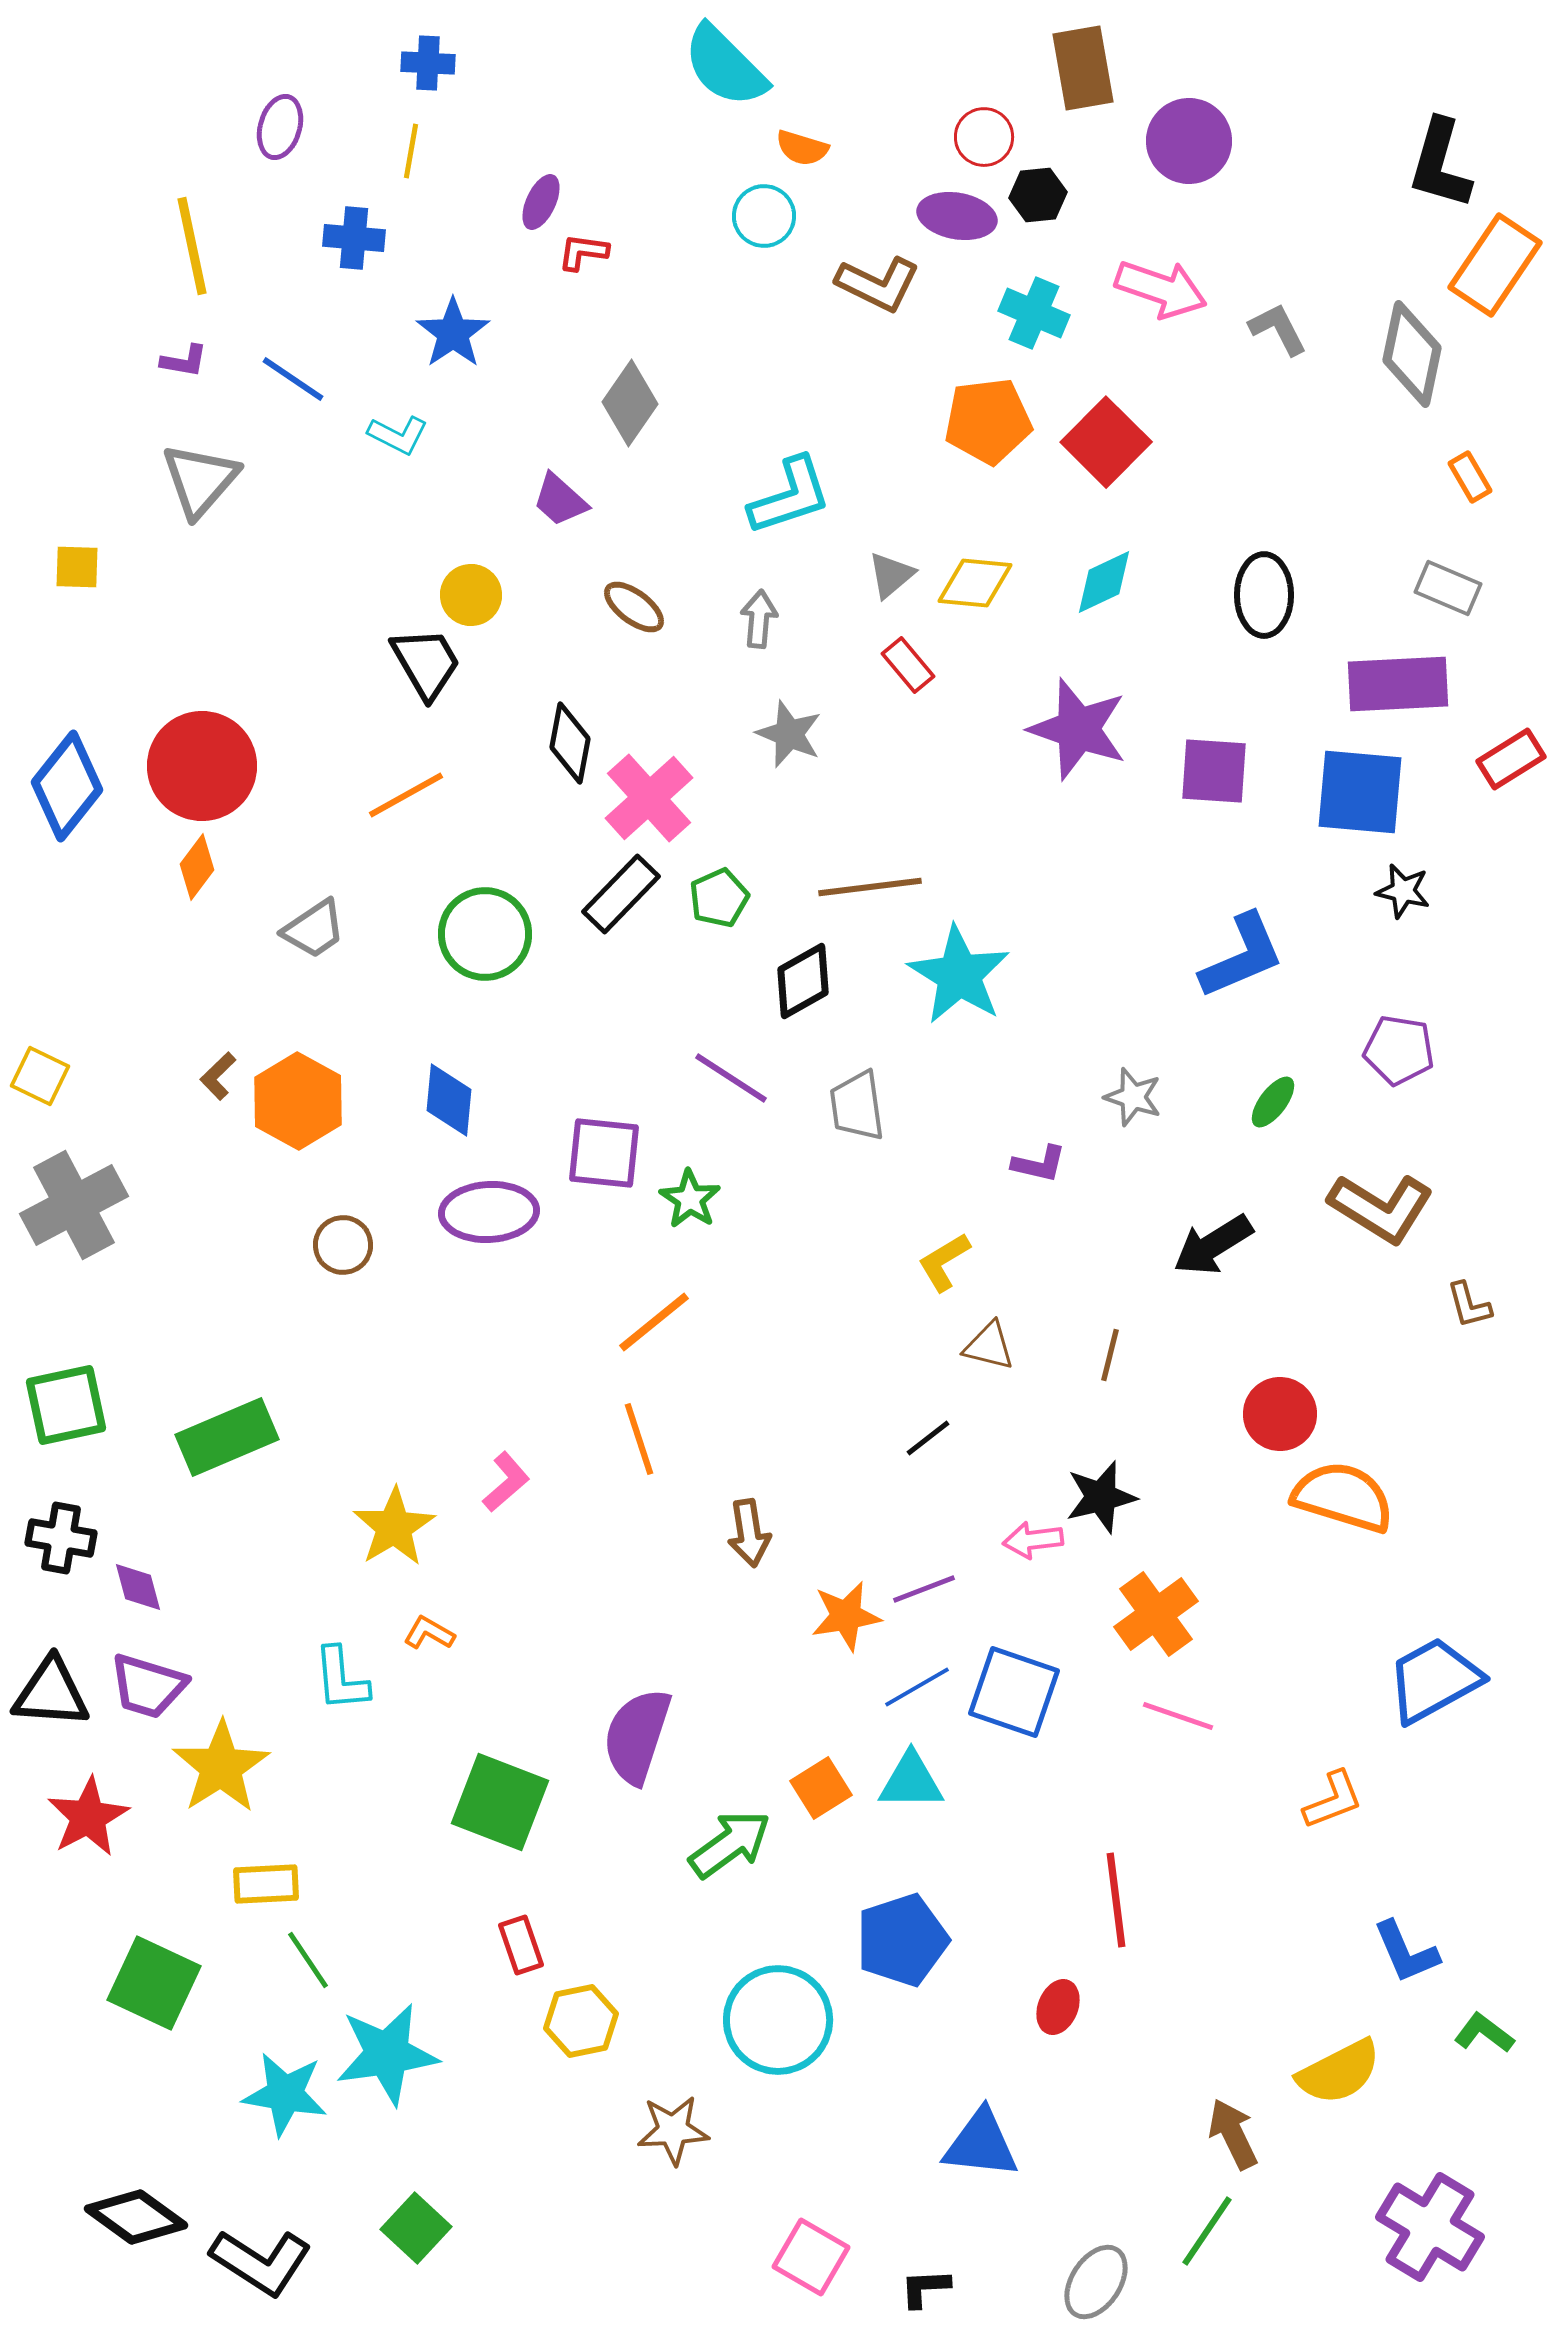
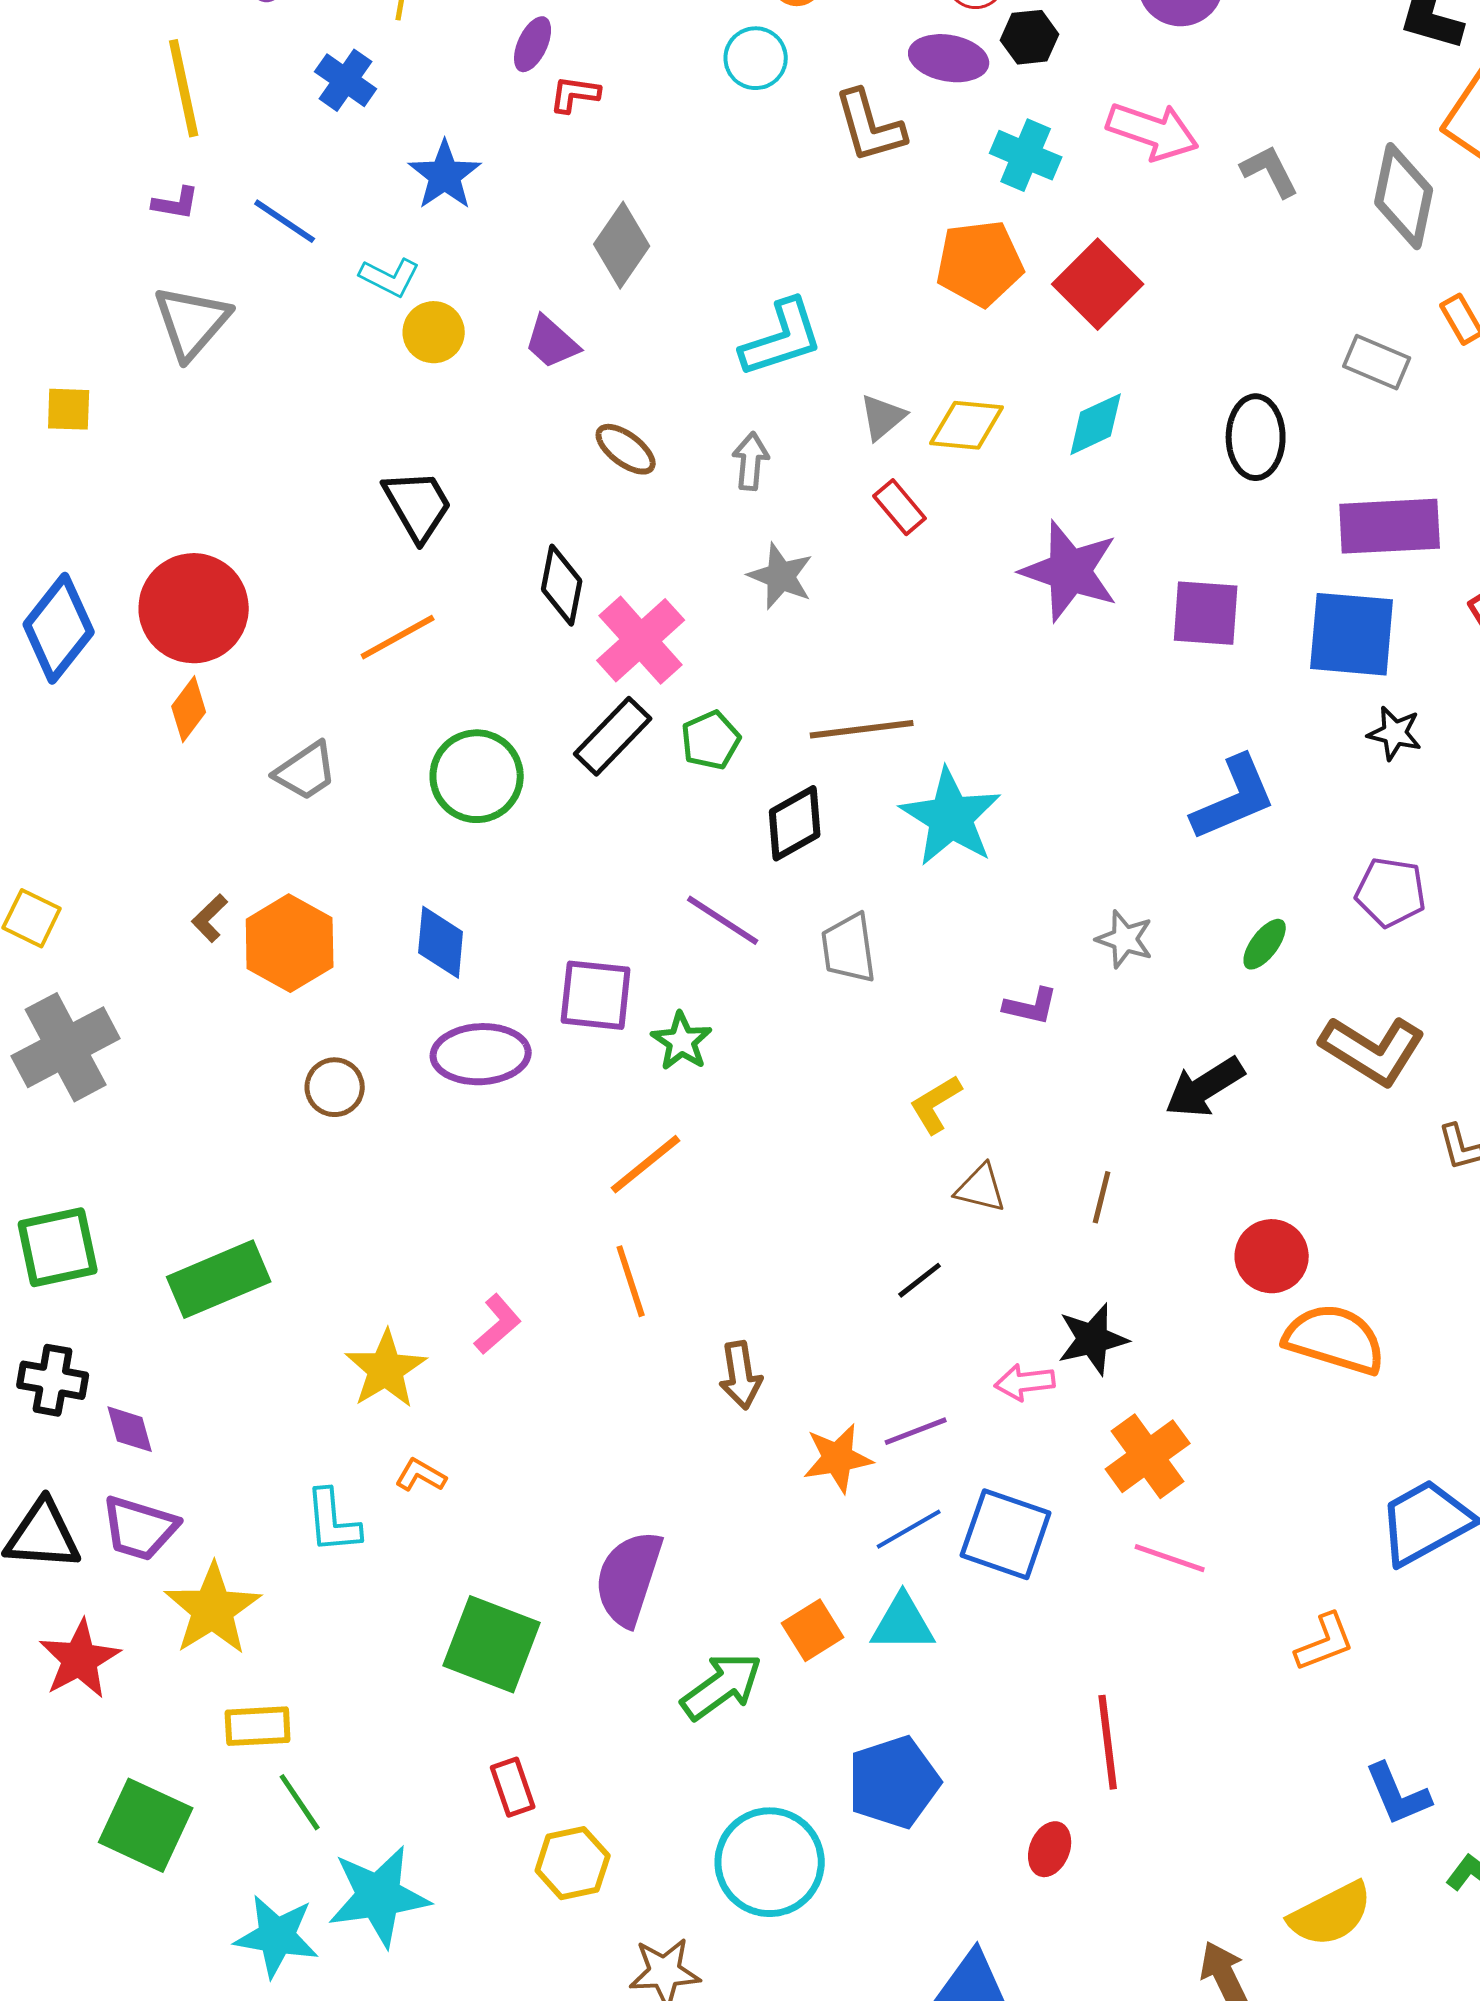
blue cross: (354, 238) -> (346, 80), turned 30
brown L-shape: (878, 284) -> (870, 126), turned 48
gray rectangle: (1448, 588) -> (1377, 362), moved
yellow circle: (471, 595) -> (434, 332), moved

